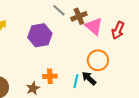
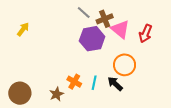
purple hexagon: (40, 35) -> (92, 39), moved
orange cross: (50, 76) -> (74, 82), turned 32
cyan line: (76, 81) -> (94, 83), moved

